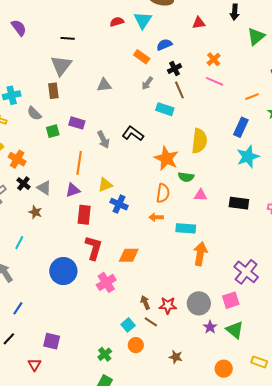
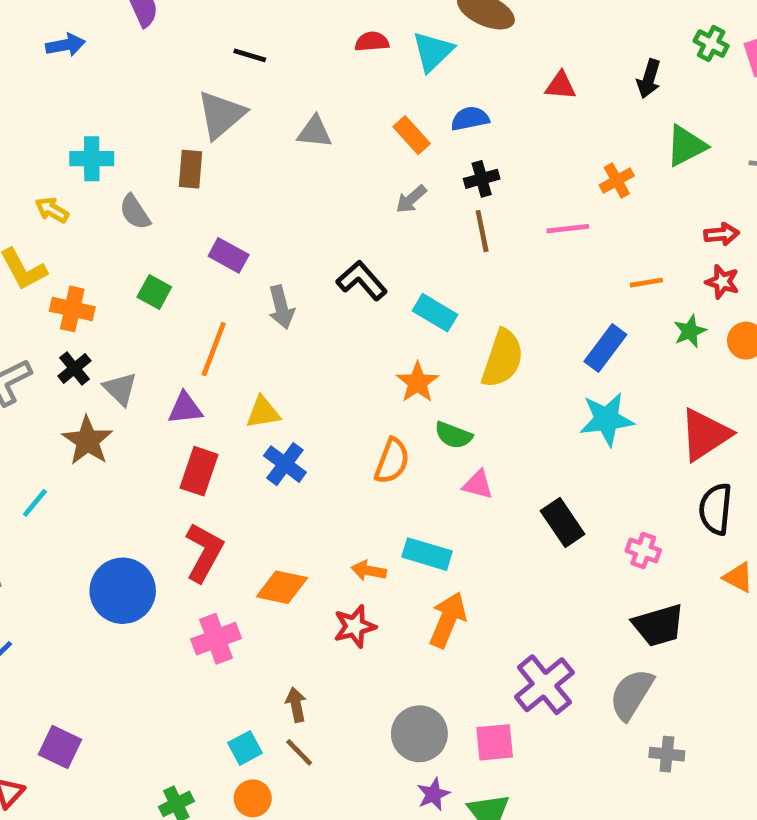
orange cross: (214, 59) -> (617, 180), moved
pink line: (215, 81) -> (568, 229), turned -42
gray triangle: (104, 85) -> (315, 132), moved
cyan rectangle: (165, 109) -> (435, 313), moved
green square: (53, 131) -> (154, 292), moved, turned 32
black L-shape: (133, 134) -> (362, 281), moved
orange star: (166, 158) -> (417, 382), size x0.7
orange cross: (17, 159) -> (72, 309), turned -30
black rectangle: (239, 203) -> (563, 522), turned 36
brown star: (35, 212) -> (88, 441), size x1.5
orange arrow: (156, 217) -> (369, 571), moved
red star: (168, 305) -> (355, 626), moved, turned -30

